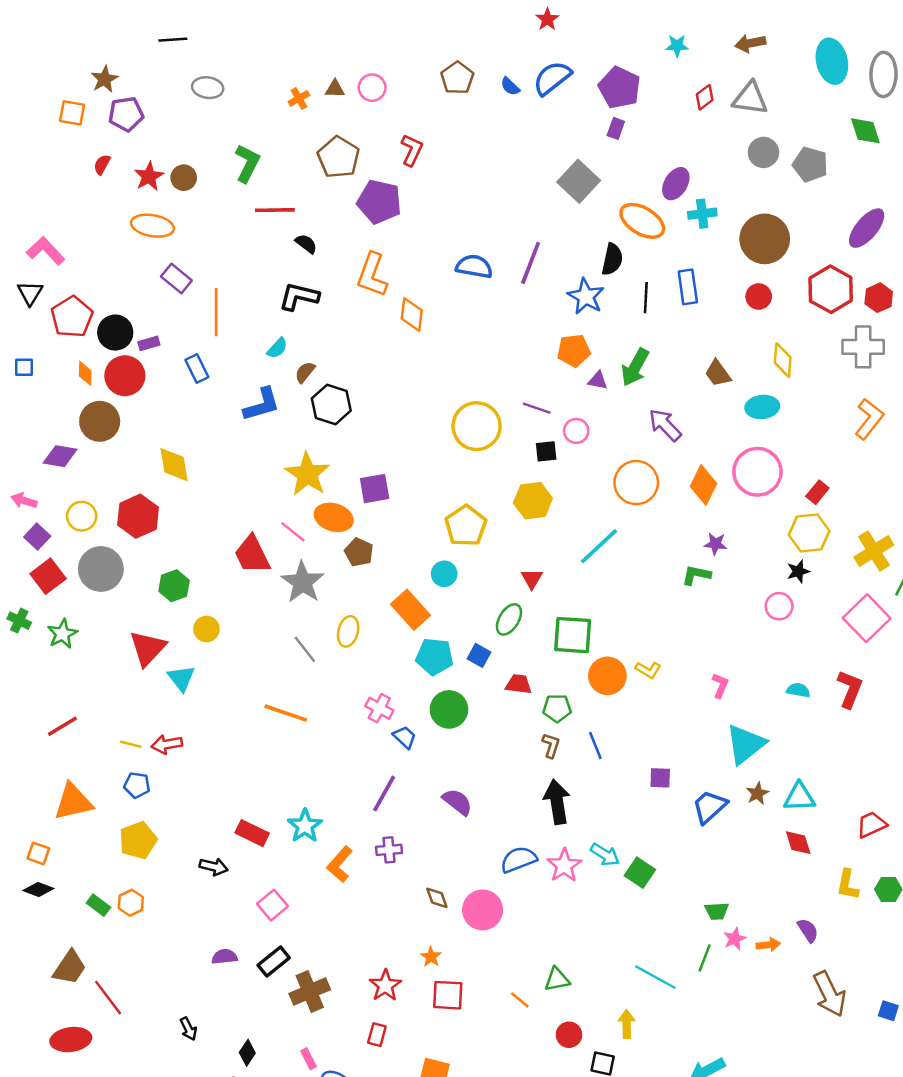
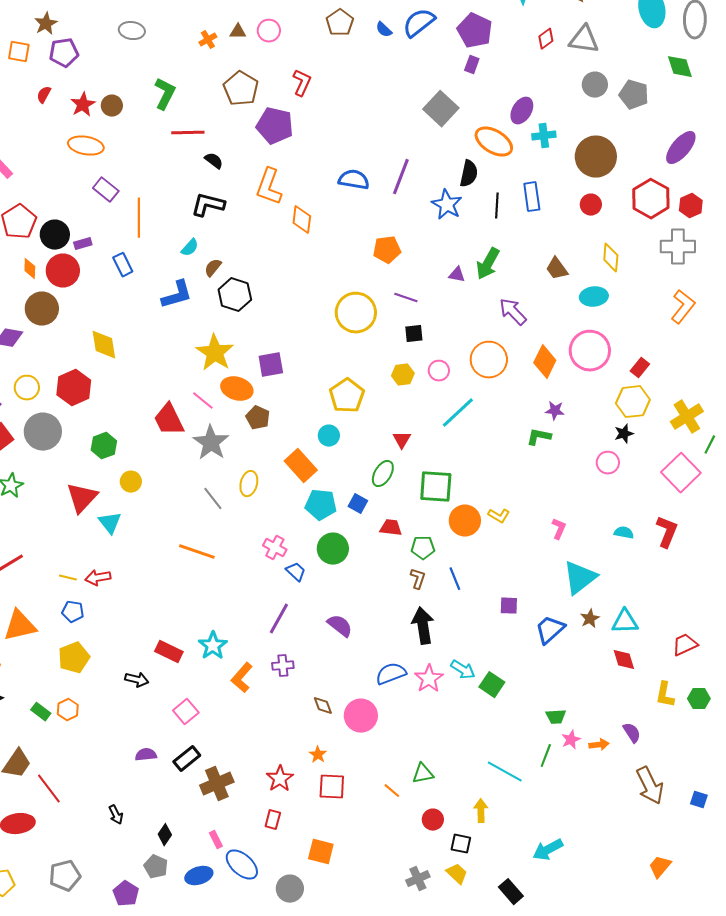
orange pentagon: (574, 351) -> (387, 250), moved
pink circle: (576, 431) -> (439, 371), moved
yellow hexagon: (533, 501) -> (403, 375), size x0.7

